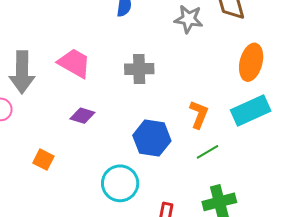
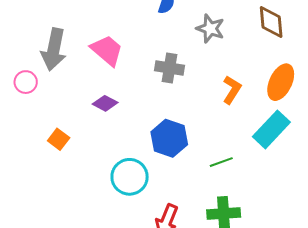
gray star: (189, 19) -> (210, 29), moved
cyan rectangle: (251, 110) -> (271, 129), turned -33
orange L-shape: (199, 114) -> (232, 90), moved

